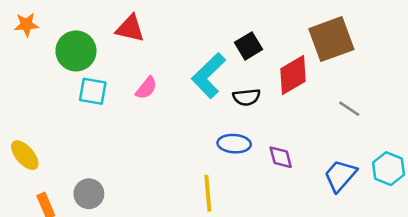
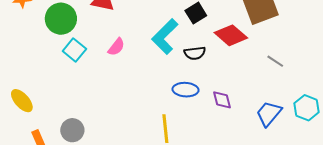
red diamond: (293, 75) -> (231, 35), turned 72
cyan square: (93, 91) -> (74, 50), turned 30

